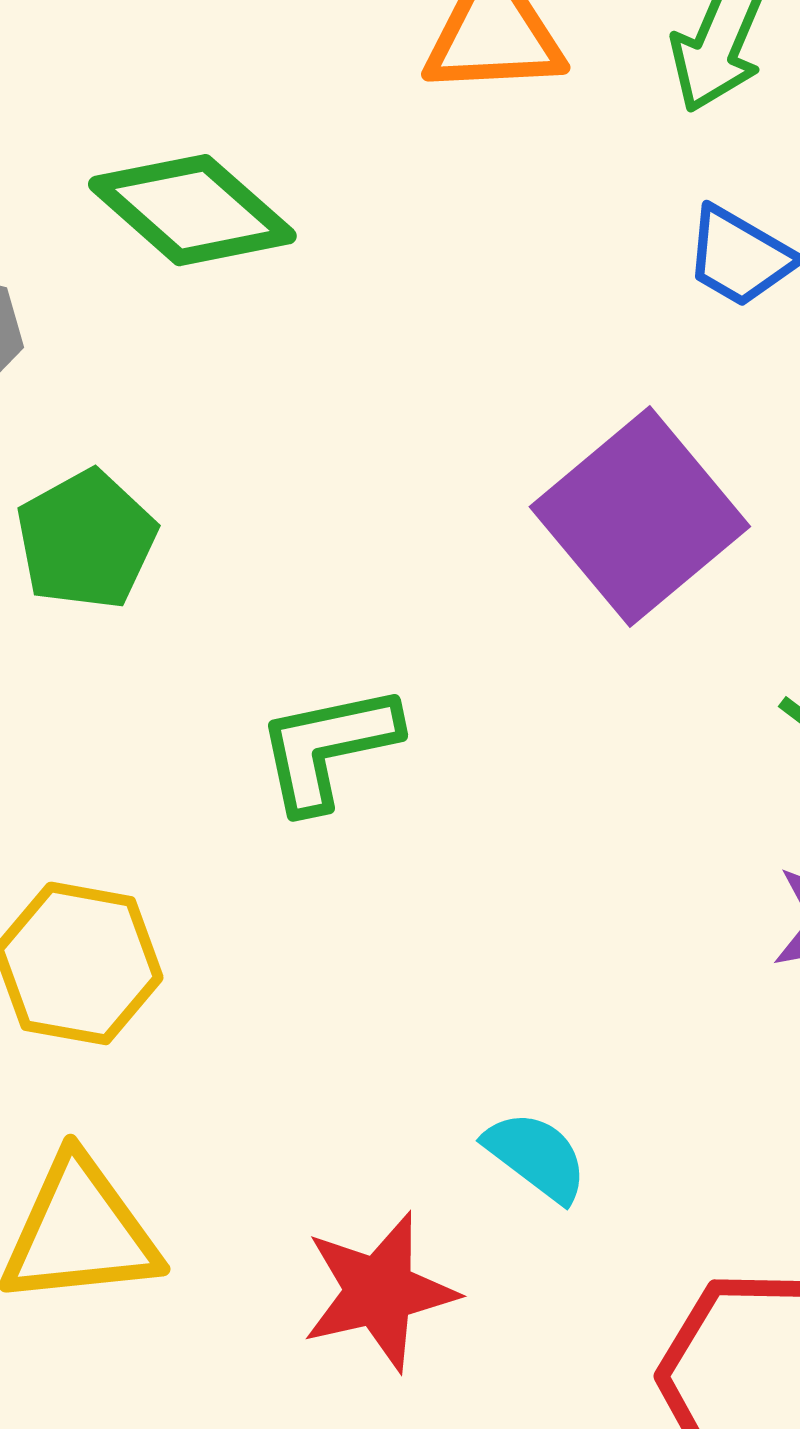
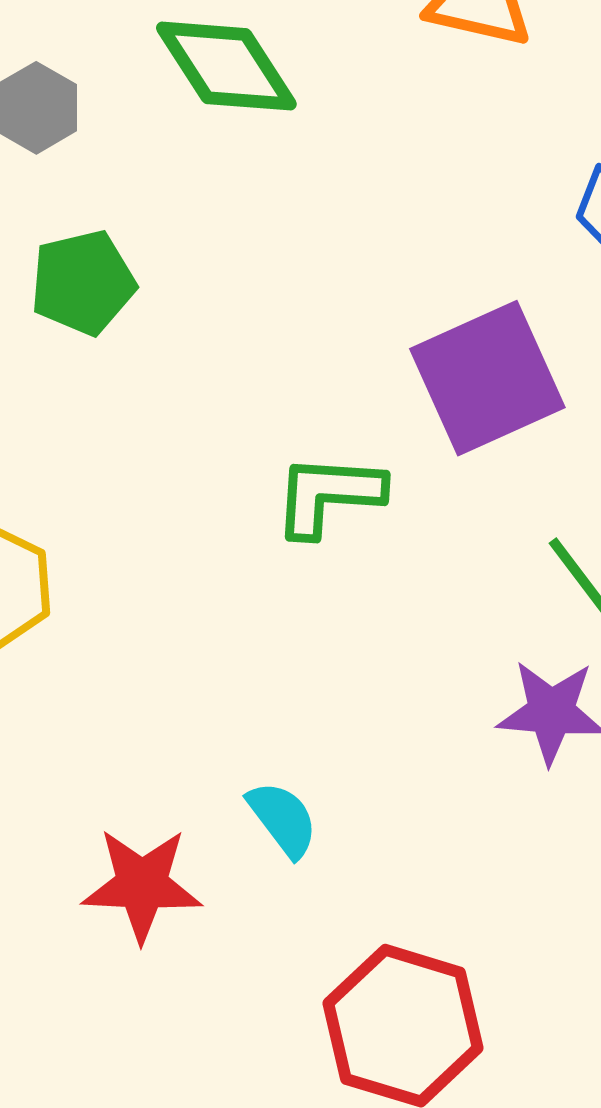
green L-shape: (328, 748) -> (328, 495), moved

